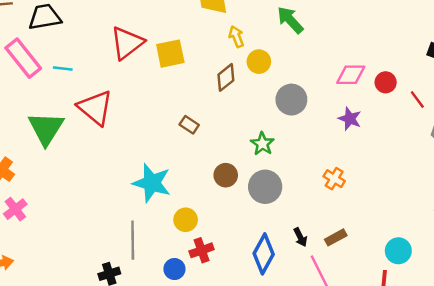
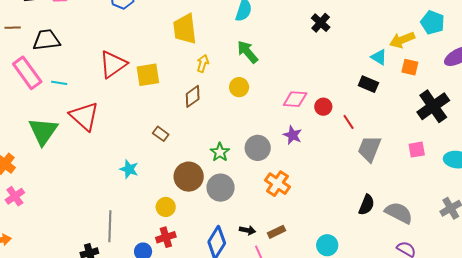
yellow arrow: (236, 37) -> (203, 63), turned 36
yellow circle: (259, 62) -> (239, 87), moved
gray circle: (291, 100) -> (258, 148), moved
brown circle: (226, 175) -> (189, 177), size x1.5
orange cross: (334, 179) -> (277, 184), size x1.4
cyan star: (152, 183) -> (129, 169), moved, size x0.6
yellow circle: (186, 220) -> (166, 207), moved
black arrow: (300, 237) -> (247, 230), turned -56

